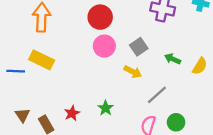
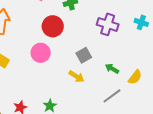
pink circle: (104, 46) -> (41, 53), moved
gray line: (157, 95) -> (112, 96), moved

